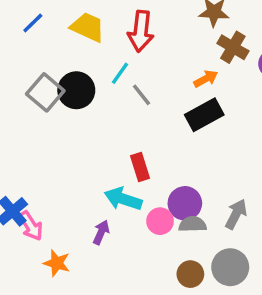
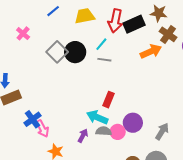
yellow trapezoid: (88, 27) -> (85, 16), turned -40
orange arrow: (206, 79) -> (151, 51), size x1.5
gray line: (141, 95) -> (104, 60), moved, turned -48
black rectangle: (204, 115) -> (134, 24), moved
red rectangle: (140, 167) -> (109, 100), turned 35
gray semicircle: (193, 224) -> (104, 131), moved

